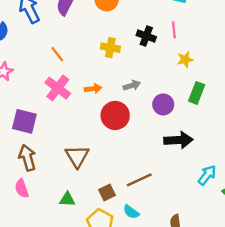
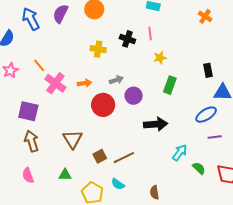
orange line: (57, 54) -> (39, 65), moved
purple circle: (163, 104) -> (134, 96), moved
pink semicircle: (22, 188) -> (28, 175), moved
brown square: (107, 192) -> (100, 156), moved

